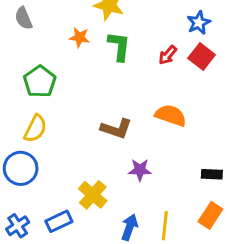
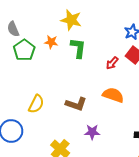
red arrow: (168, 55) -> (112, 63), moved
green pentagon: (40, 82) -> (24, 50), moved
yellow semicircle: (35, 129) -> (36, 104), moved

